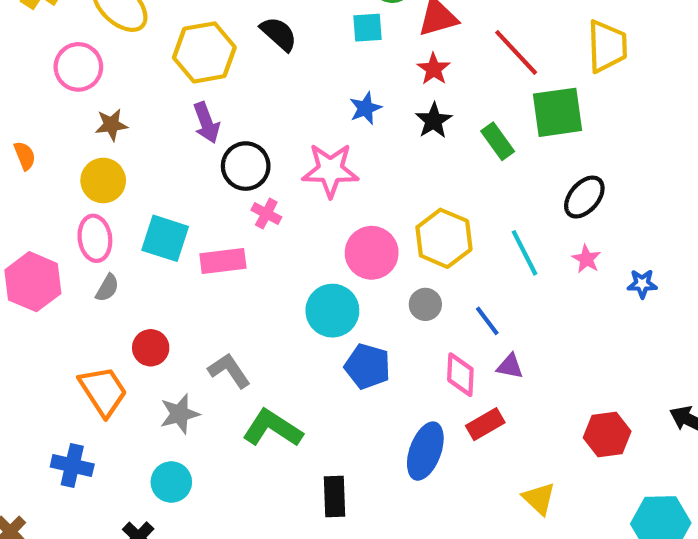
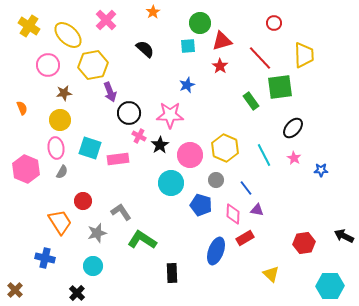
yellow hexagon: (204, 52) -> (93, 65), moved
black star: (434, 121) -> (160, 145), moved
blue pentagon: (368, 366) -> (201, 205), moved

